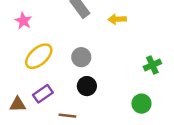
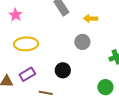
yellow ellipse: (39, 56) -> (26, 44), turned 35
gray circle: (81, 57) -> (82, 42), moved

